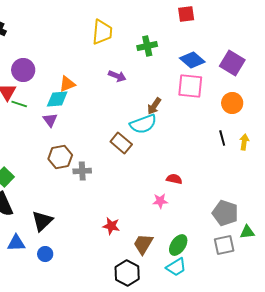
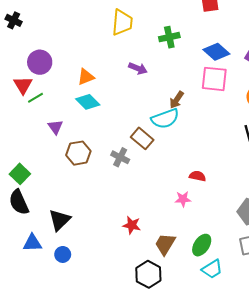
cyan diamond: (57, 99) -> (88, 102), moved, turned 50
green line: (19, 104) -> (36, 98), turned -49
purple triangle: (50, 120) -> (55, 127), moved
gray cross: (82, 171) -> (120, 157), moved, turned 30
cyan trapezoid: (176, 267) -> (212, 269), moved

